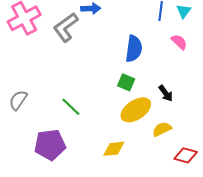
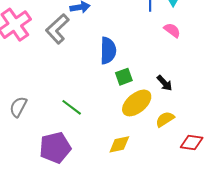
blue semicircle: (134, 49) -> (108, 51), moved
green square: (126, 82) -> (124, 77), turned -36

